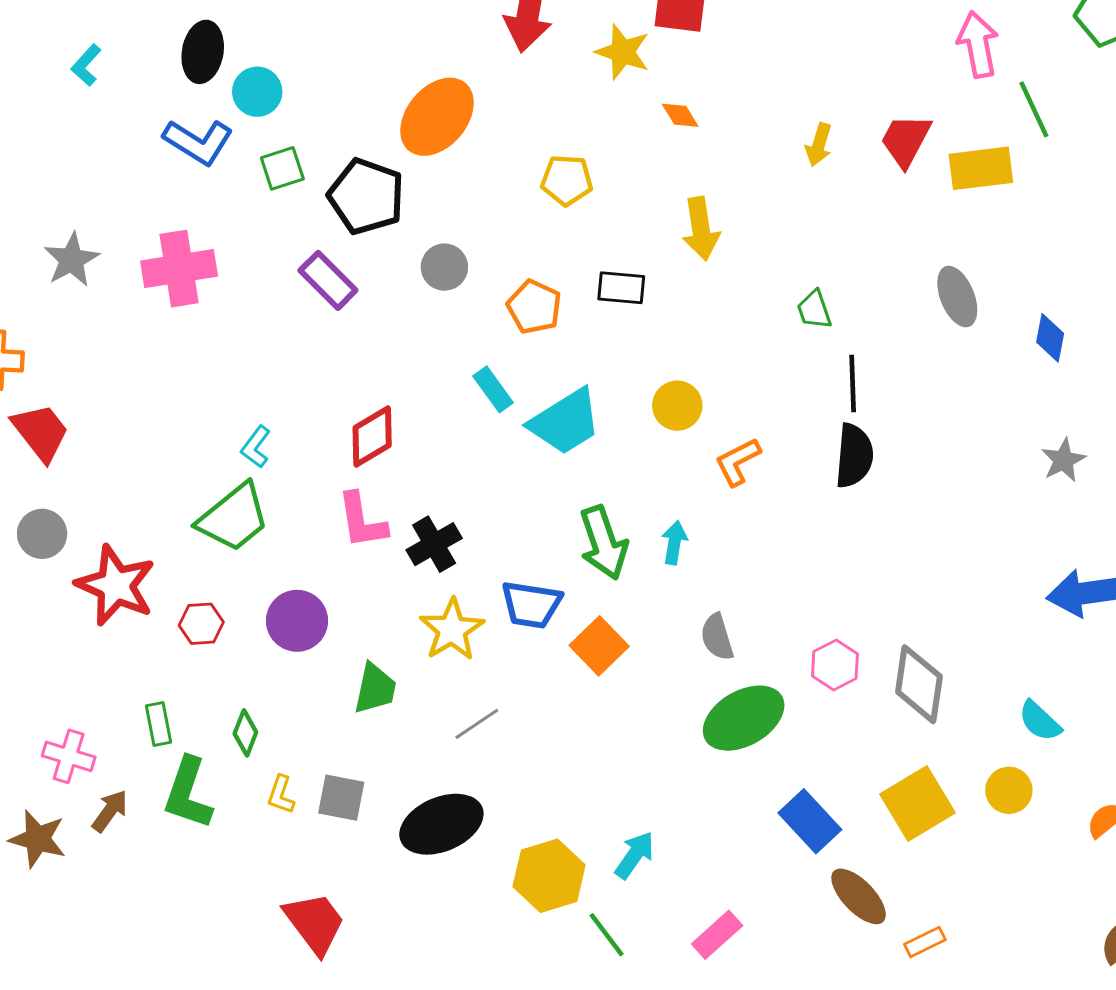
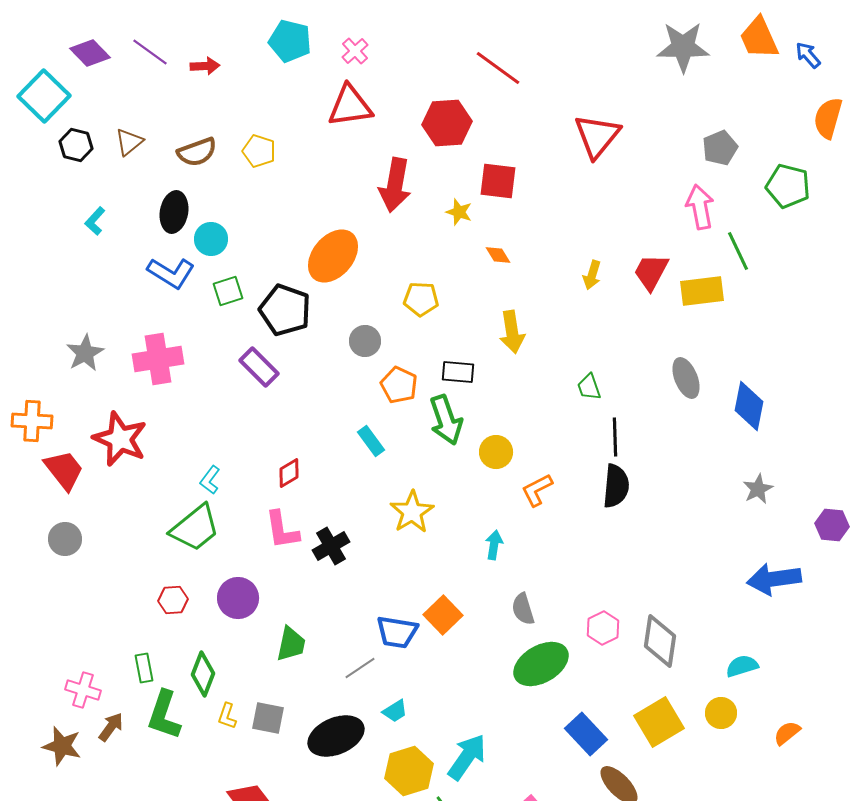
yellow star: (623, 52) -> (459, 212), size x0.7
gray circle: (444, 267) -> (365, 341), moved
blue diamond: (1050, 338) -> (749, 406), size x1.5
cyan trapezoid: (565, 422) -> (395, 711), moved, size x0.5
red diamond: (372, 437) -> (289, 473), size x0.7
green arrow: (604, 543) -> (446, 420), moved
red star: (116, 585) -> (120, 439), moved
blue trapezoid: (531, 605) -> (397, 632), moved
yellow star: (452, 630) -> (412, 512), moved
cyan semicircle: (1040, 721) -> (742, 666), turned 120
green diamond: (245, 733) -> (203, 674), size x1.4
cyan arrow: (635, 855) -> (467, 757), size x1.4

